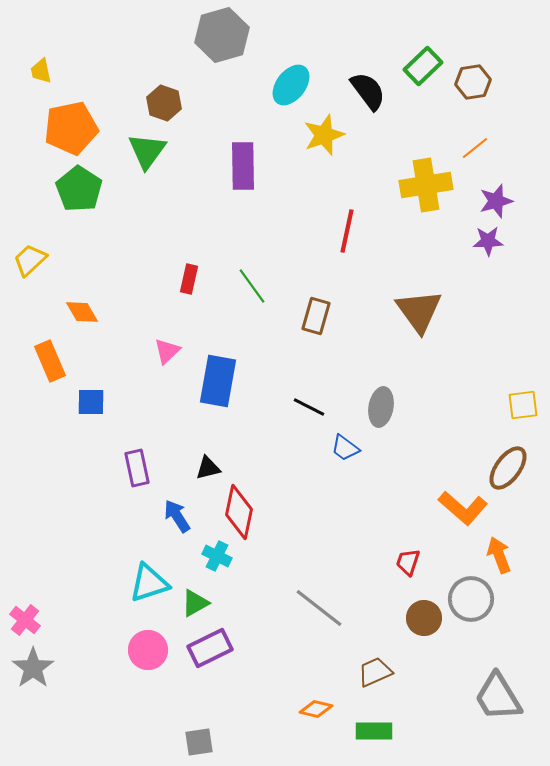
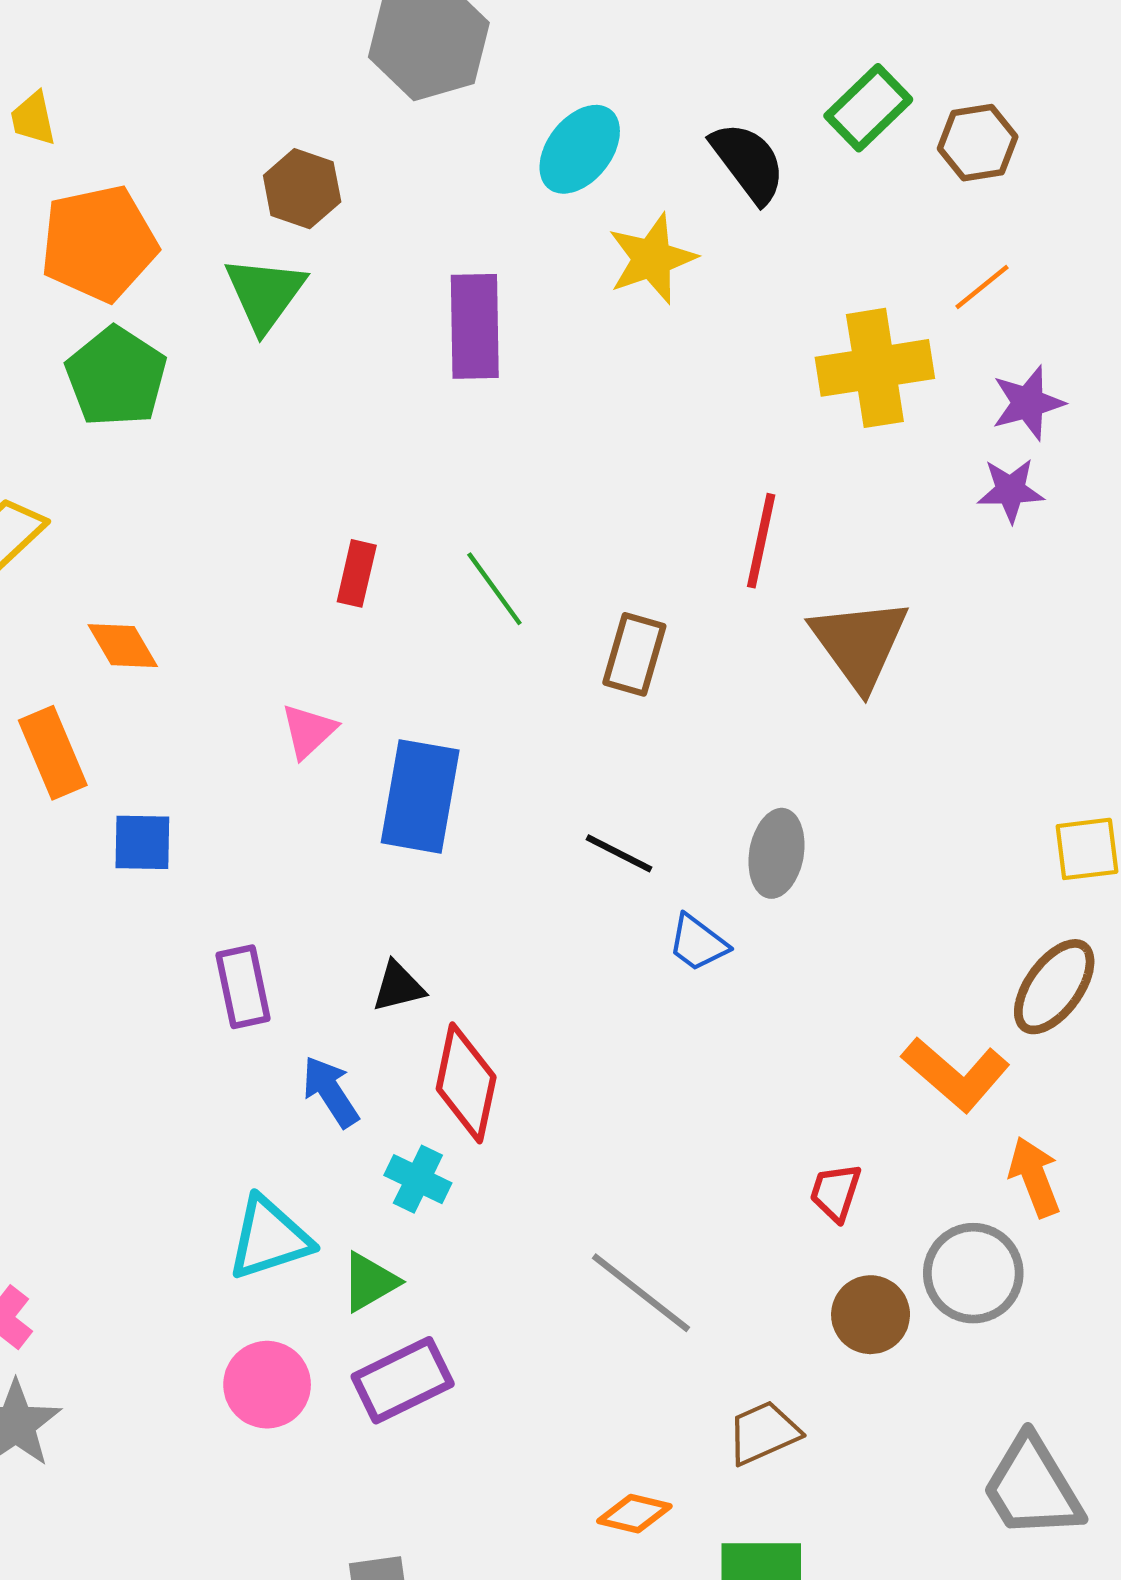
red line: (347, 231) -> (761, 541), moved

